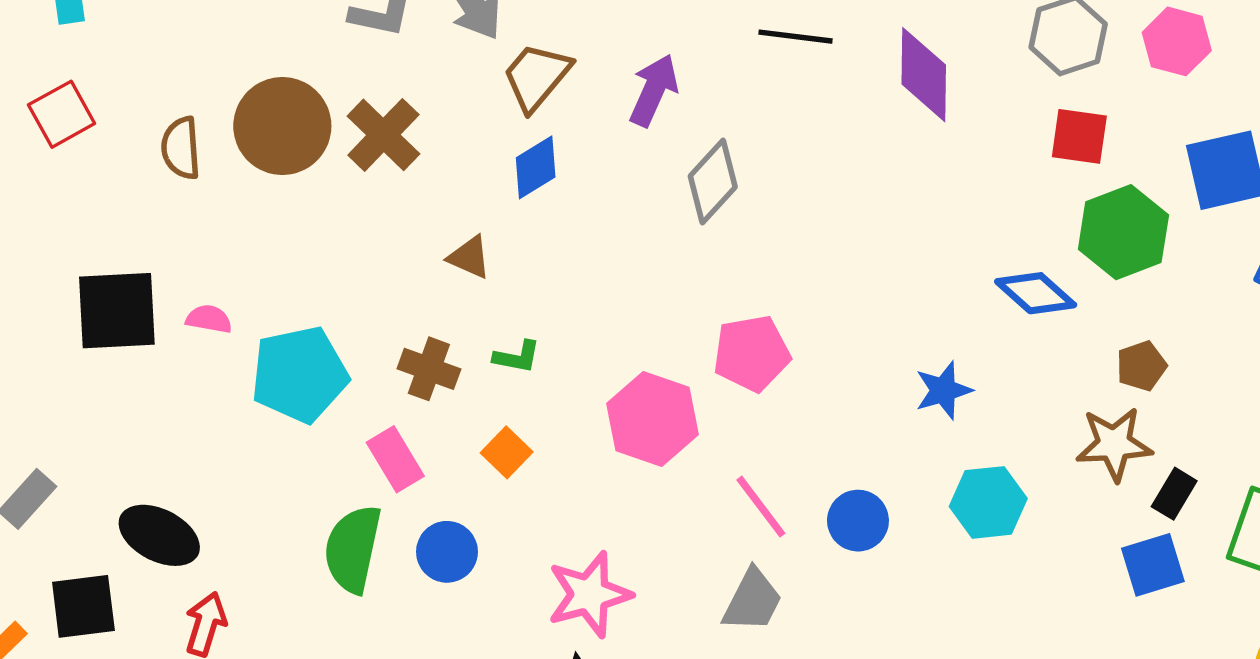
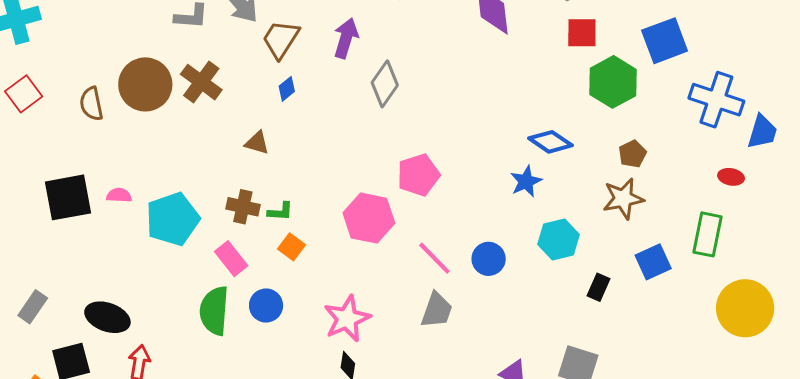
blue diamond: (536, 167) -> (287, 89), size x0.7
blue diamond: (1036, 293) -> (551, 142), moved
green L-shape: (517, 357) -> (280, 211), moved
black rectangle: (1174, 494) -> (599, 287), moved

